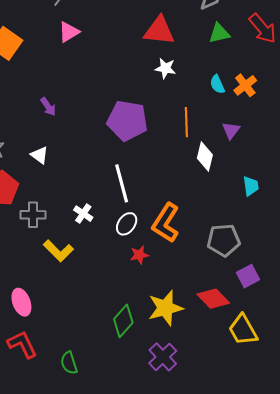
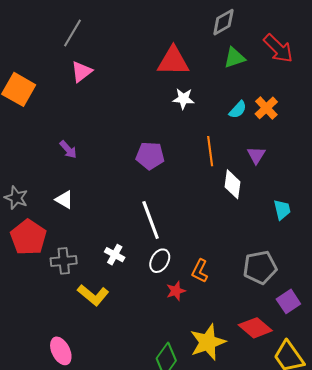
cyan semicircle: (217, 84) -> (238, 110), turned -108
purple pentagon: (127, 121) -> (150, 156), size x0.7
orange L-shape: (166, 223) -> (200, 271), moved, size x0.6

